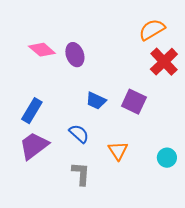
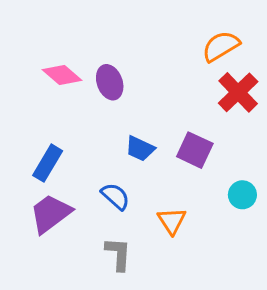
cyan circle: (167, 158) -> (242, 195), moved

